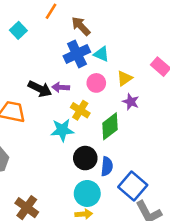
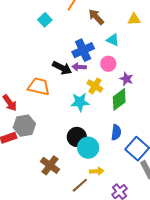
blue cross: (77, 54) -> (83, 50), moved
yellow triangle: (125, 78) -> (134, 19), moved, turned 32
purple star: (131, 102) -> (126, 79), moved
black circle: (85, 158) -> (77, 137), moved
cyan circle: (87, 193) -> (88, 148), moved

